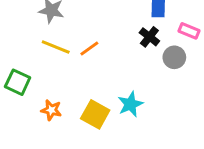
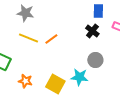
gray circle: (174, 57) -> (95, 60), moved
cyan star: (130, 104) -> (79, 77), turned 30

